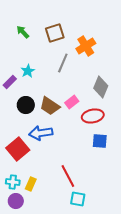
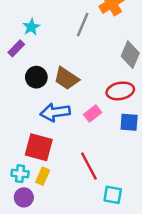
cyan star: (28, 71) -> (31, 27), moved
pink rectangle: (72, 102) -> (93, 113), moved
red square: (18, 149) -> (39, 147), moved, turned -35
cyan square: (78, 199) -> (113, 195), moved

